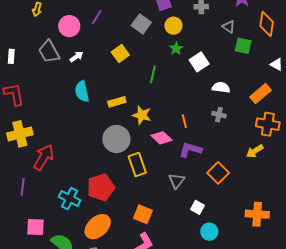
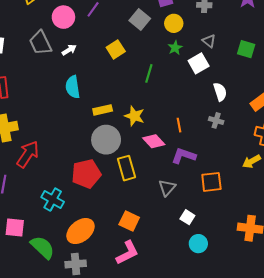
gray triangle: (229, 27) -> (209, 41), moved
white semicircle: (221, 87) -> (220, 92), turned 60
yellow rectangle: (117, 102) -> (103, 110), moved
orange square: (218, 173) -> (211, 182), turned 35
red pentagon: (101, 187) -> (86, 174), moved

